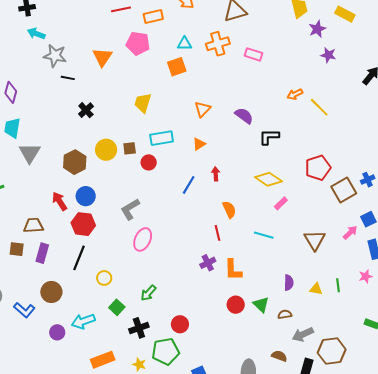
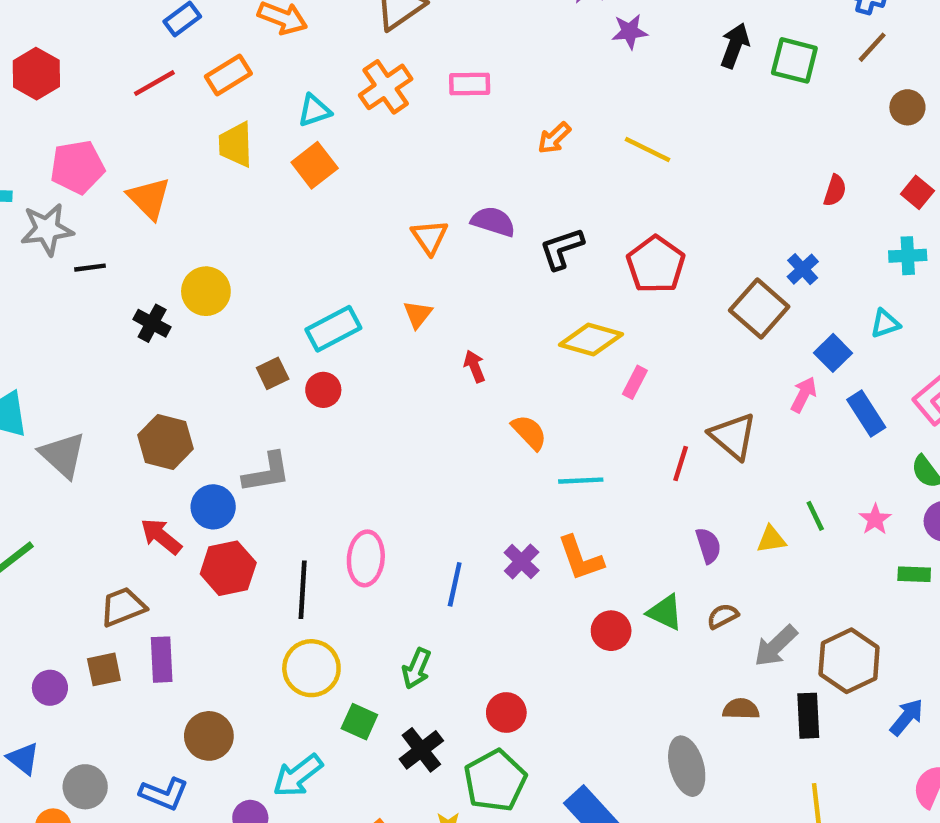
pink pentagon: (138, 43) -> (77, 167), moved
orange arrow: (295, 94) -> (554, 138), moved
yellow trapezoid: (143, 103) -> (236, 145), moved
orange triangle: (203, 109) -> (430, 237), moved
yellow circle: (106, 150) -> (206, 291), moved
red pentagon: (318, 168) -> (656, 265), moved
blue line: (189, 185) -> (455, 584), moved
gray L-shape: (130, 209) -> (267, 473), moved, turned -140
red line: (218, 233) -> (681, 463), moved, turned 49
cyan line: (264, 235) -> (581, 481), moved
black line: (79, 258) -> (303, 590), moved
pink star: (366, 276) -> (875, 519), moved
yellow circle: (104, 278) -> (311, 668), size x1.6

